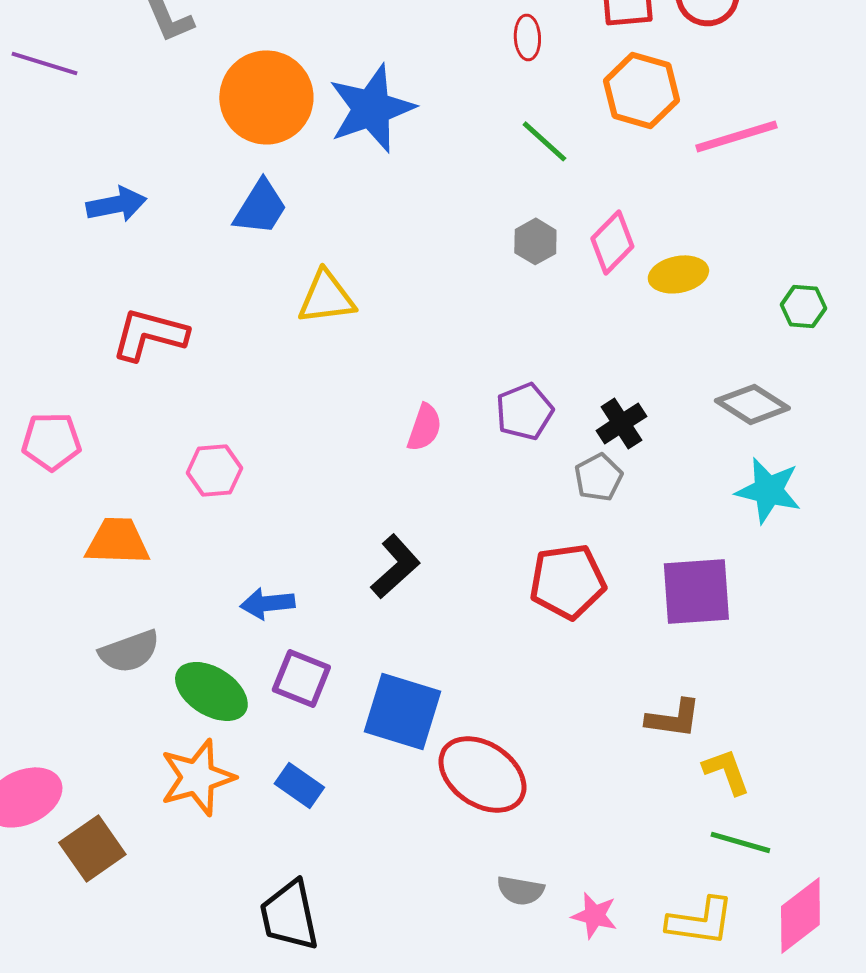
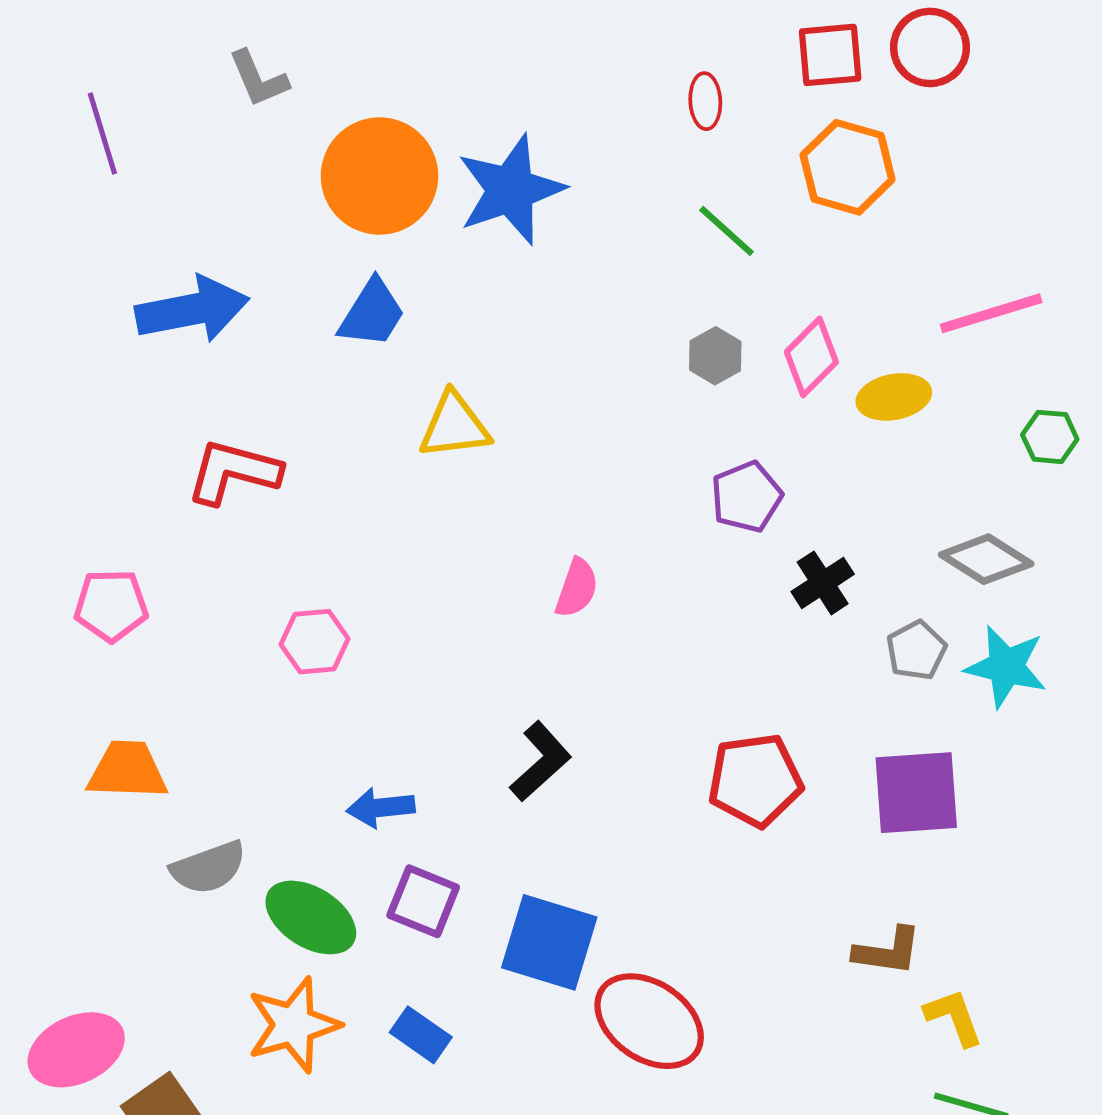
purple line: (44, 63) -> (102, 134), turned 56
pink line: (736, 136) -> (991, 313), moved
blue arrow: (116, 204) -> (192, 310), size x1.5
purple pentagon: (524, 411) -> (746, 497), moved
gray pentagon: (598, 477) -> (916, 650), moved
orange trapezoid: (117, 541) -> (127, 770), moved

